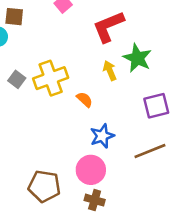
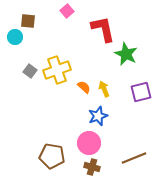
red L-shape: (108, 27) -> (103, 29), turned 100
yellow arrow: (110, 71) -> (104, 89), moved
brown line: (150, 151) -> (134, 158), moved

